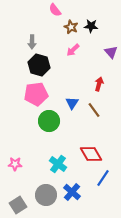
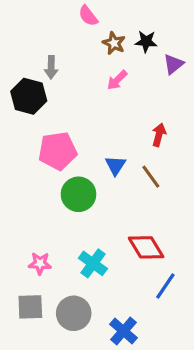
purple triangle: (111, 52) -> (173, 64), moved, turned 32
black hexagon: (39, 65) -> (29, 96), moved
pink star: (15, 164) -> (40, 263), moved
blue cross: (72, 192) -> (124, 331), moved
gray square: (18, 205) -> (30, 307), moved, turned 30

